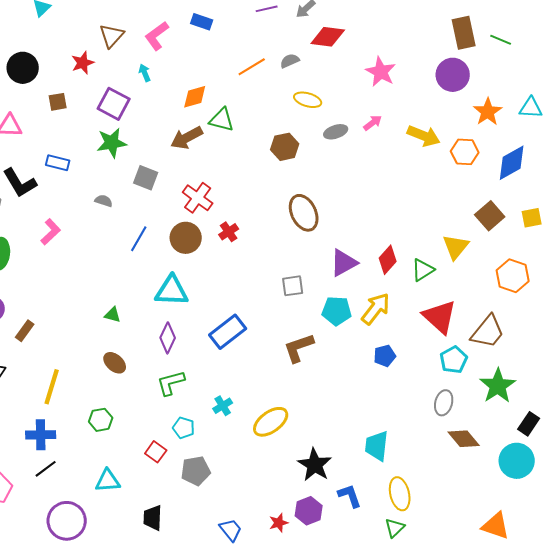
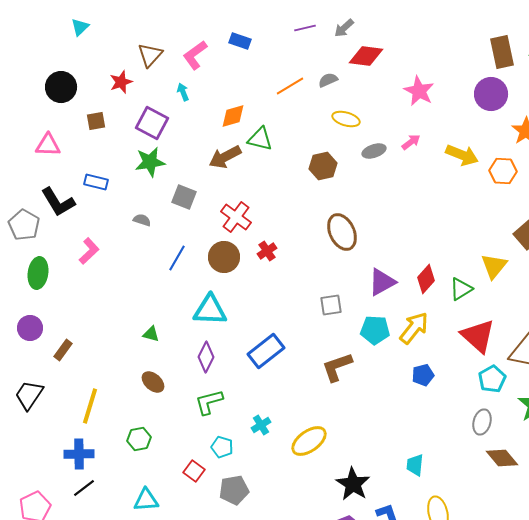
cyan trapezoid: (377, 446) -> (415, 465), size x0.7

